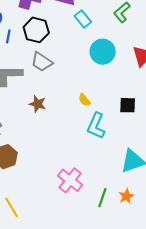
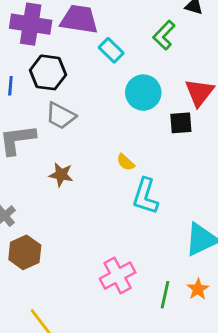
black square: (128, 105) -> (181, 123), moved
pink cross: (70, 180) -> (118, 276), turned 30

